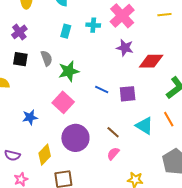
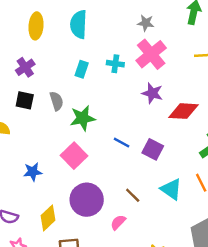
purple square: (128, 94) -> (153, 149), turned 30
pink semicircle: (113, 154) -> (118, 222), moved

